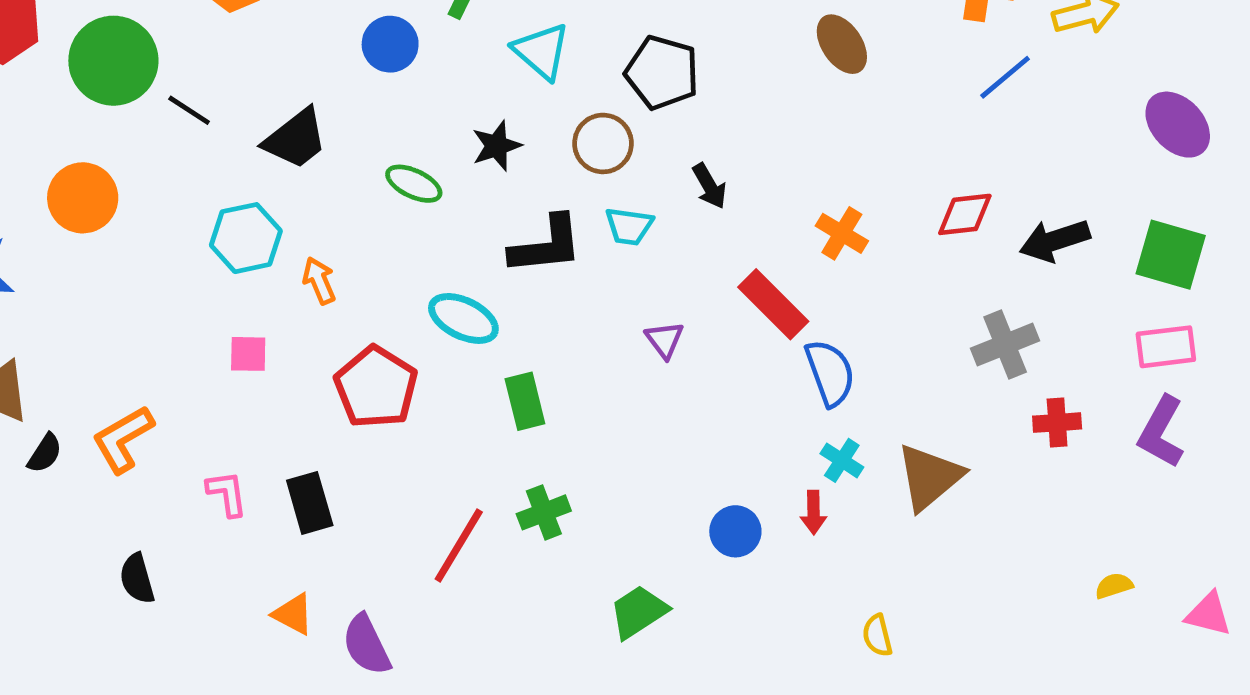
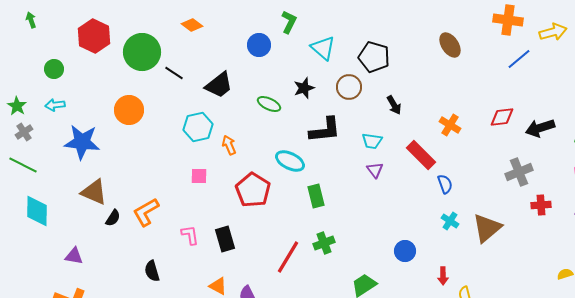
cyan trapezoid: (629, 226) -> (372, 141), moved
blue semicircle: (830, 373) -> (445, 184), size x0.7
red arrow: (813, 512) -> (443, 276), moved

